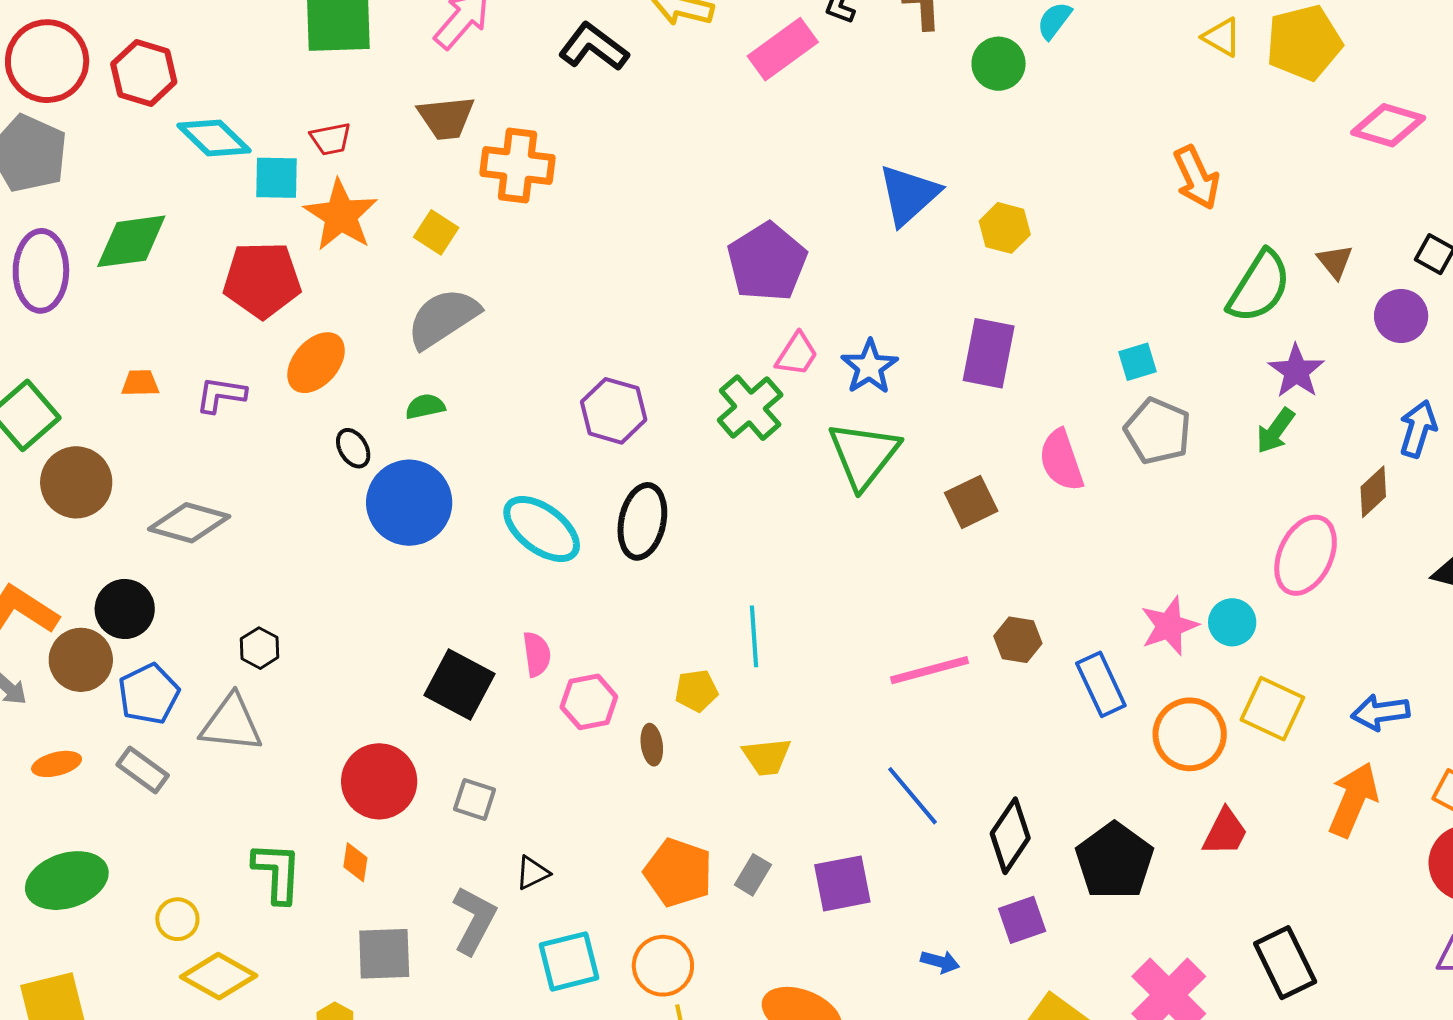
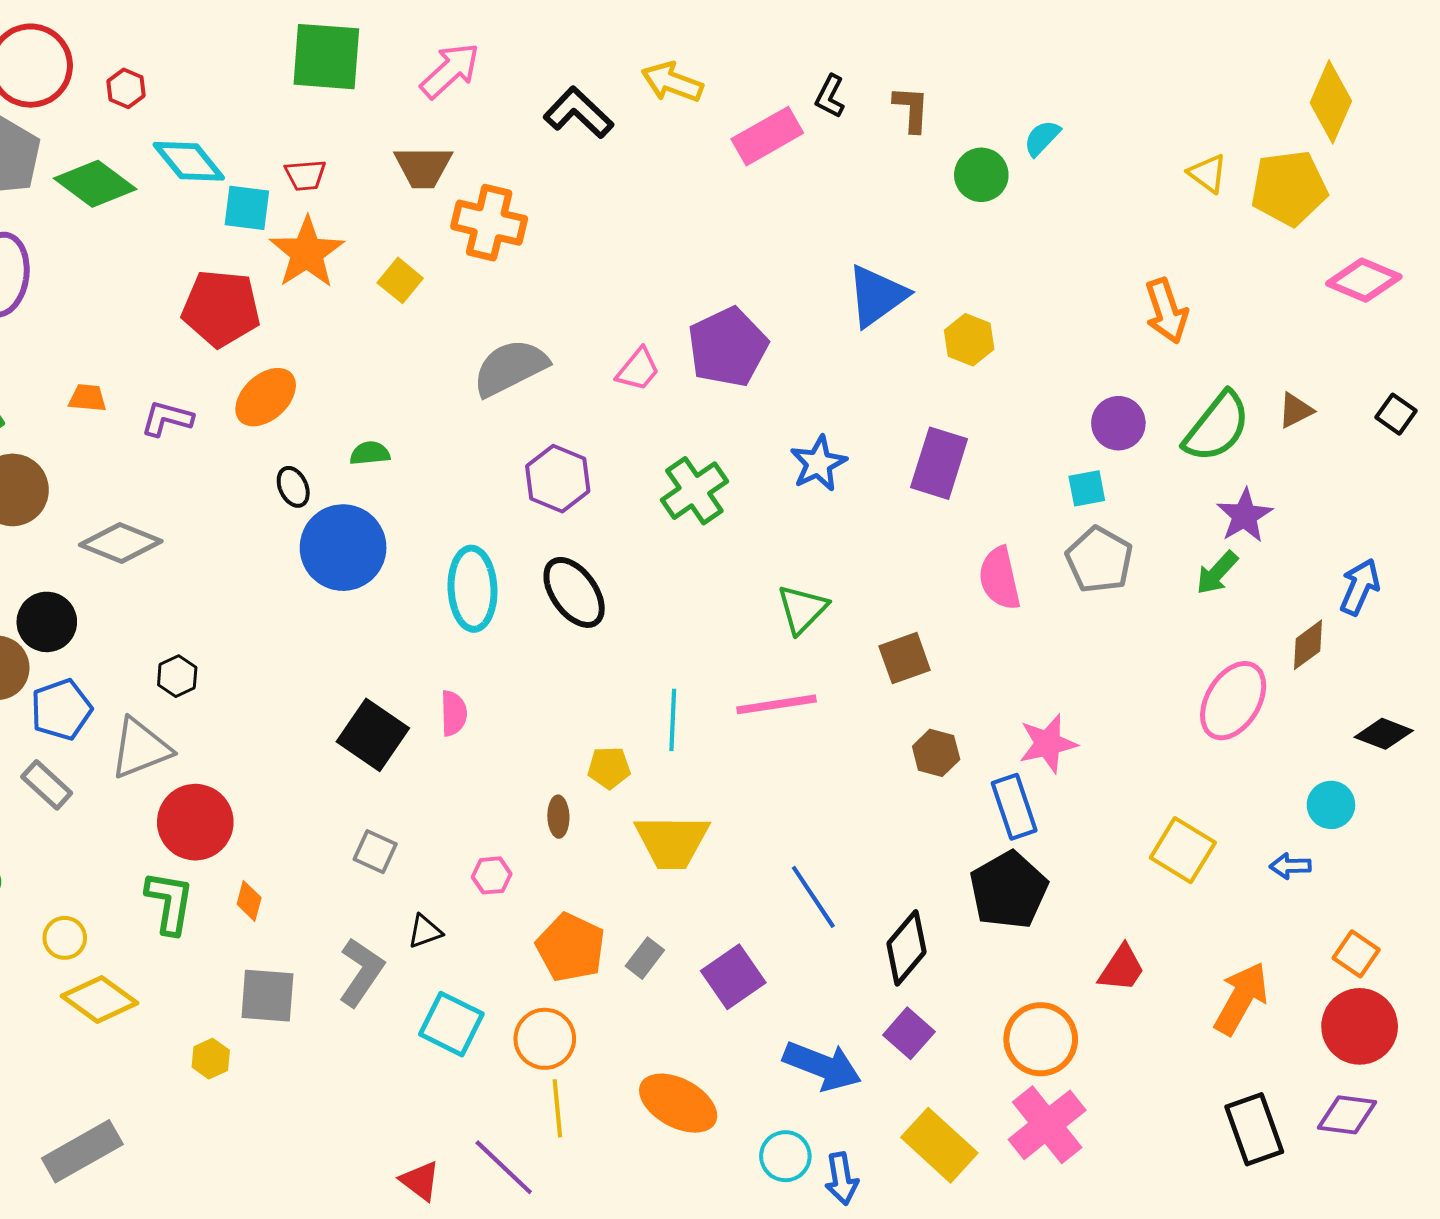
red hexagon: (144, 73) -> (126, 88), size x0.6
green diamond: (131, 241) -> (95, 184), moved, turned 38
brown triangle: (1335, 262) -> (1296, 410), turned 36
purple circle: (1401, 316) -> (1118, 423), moved
gray semicircle: (443, 318) -> (510, 368), moved
pink trapezoid: (797, 354) -> (638, 370), moved
green triangle: (864, 455) -> (802, 609), moved, size x0.7
brown square: (971, 502) -> (905, 658), moved
black ellipse: (642, 521) -> (574, 592), turned -54
cyan ellipse: (542, 529) -> (473, 589), turned 44
cyan circle: (1232, 622) -> (1331, 805), moved
pink star: (1169, 626) -> (1048, 744), moved
pink line: (930, 670) -> (776, 704), moved
pink hexagon: (589, 702) -> (492, 875), moved, size x0.7
blue arrow: (1380, 712) -> (1290, 866), size x0.7
gray triangle: (231, 723) -> (140, 748), turned -34
orange circle: (1190, 734) -> (1041, 1039), moved
yellow trapezoid: (767, 757) -> (672, 842), size x1.5
red circle: (379, 781) -> (195, 822), moved
orange arrow: (1353, 800) -> (1241, 998), moved
black pentagon: (1114, 861) -> (1009, 890), moved
purple square: (842, 883) -> (733, 977), turned -30
purple square: (1022, 920) -> (909, 1033), turned -36
cyan square: (569, 961) -> (451, 1024), turned 34
blue arrow: (940, 962) -> (822, 1066), size x2.0
black rectangle: (1285, 963) -> (1254, 1129), moved

